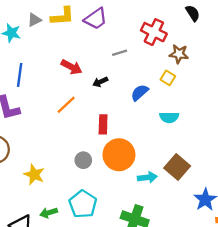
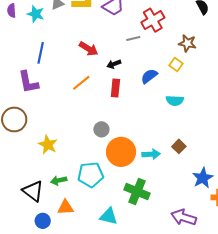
red cross: (154, 32) -> (153, 20), moved, turned 30
red rectangle: (103, 124) -> (115, 88), moved
orange circle: (119, 155) -> (121, 152), moved
gray circle: (83, 160) -> (101, 129), moved
brown square: (177, 167) -> (179, 146), size x0.6
cyan pentagon: (83, 204) -> (91, 175), turned 30

